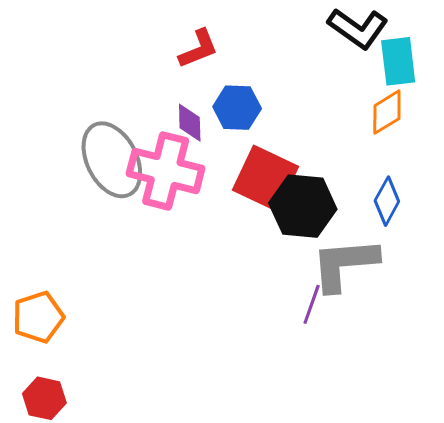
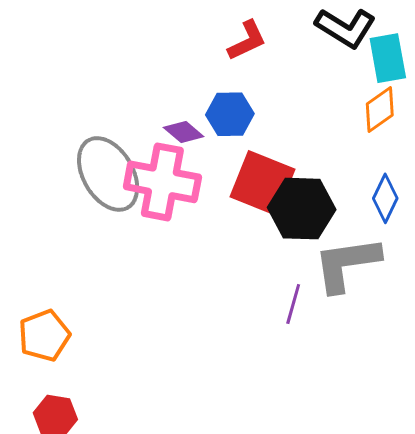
red L-shape: (198, 49) -> (247, 41), moved
purple diamond: (190, 123) -> (184, 132), turned -45
purple line: (312, 304) -> (293, 304), moved

